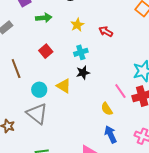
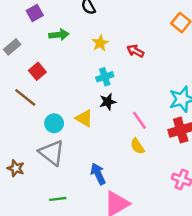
red square: (46, 51) -> (37, 71), moved
brown line: (16, 69) -> (25, 97), turned -30
pink line: (120, 91) -> (140, 120), moved
blue arrow: (110, 134) -> (98, 174), moved

